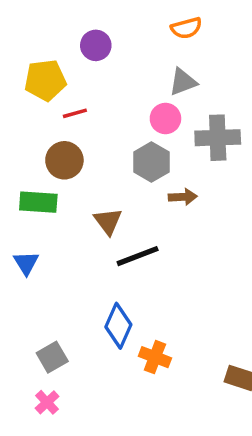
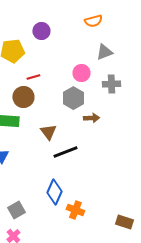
gray triangle: (183, 82) -> (104, 52), moved
red line: (75, 113) -> (33, 77), moved
gray cross: (218, 138) -> (111, 84), size x0.7

